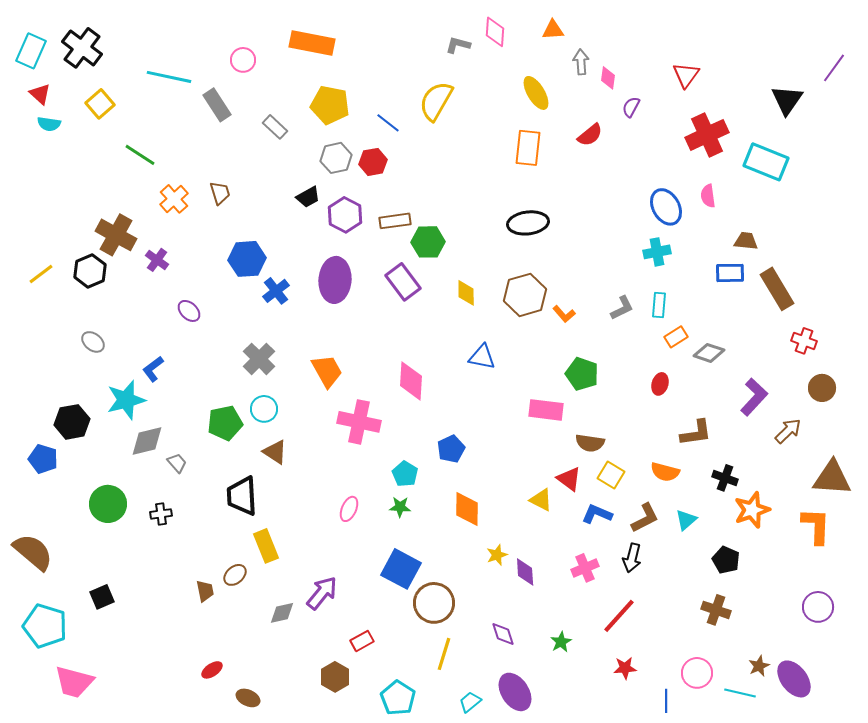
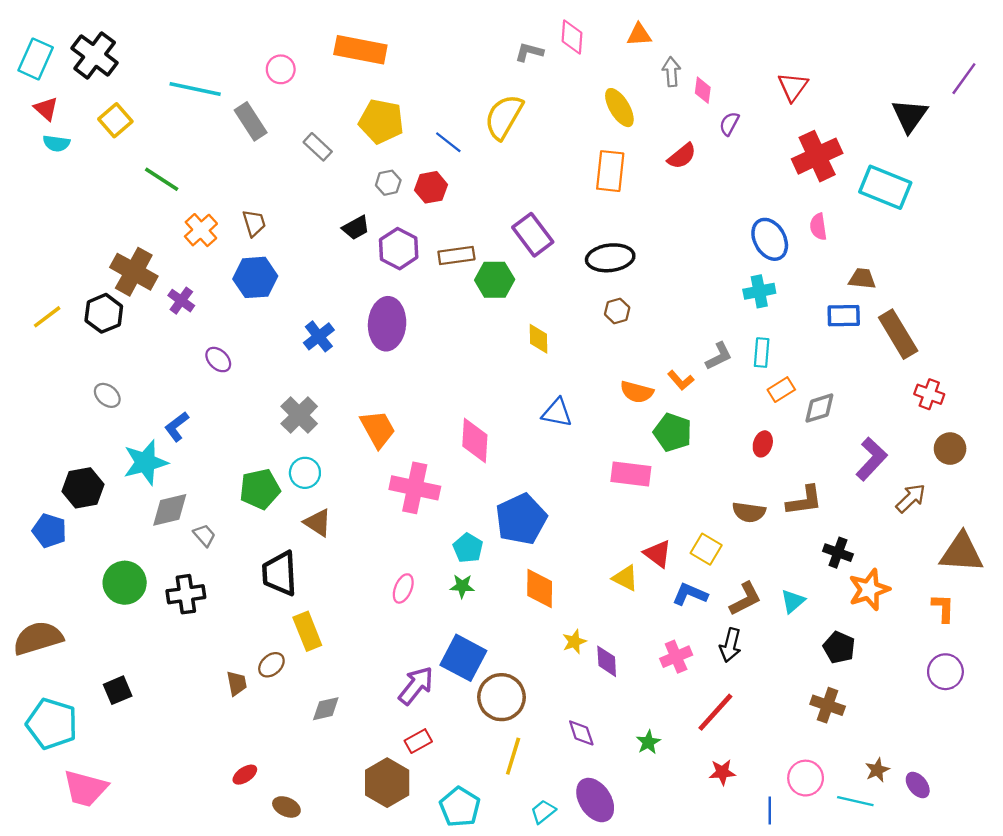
gray hexagon: (336, 158) -> (388, 183), size x0.7
blue hexagon: (247, 259) -> (255, 277), moved
purple rectangle: (403, 282) -> (533, 235), moved
brown hexagon: (525, 295) -> (617, 311), moved, size x0.5
orange L-shape: (564, 314) -> (681, 380), moved
gray diamond: (709, 353) -> (819, 408), turned -36
brown semicircle: (590, 443) -> (749, 512), moved
blue pentagon: (451, 449) -> (521, 519), size x1.6
orange semicircle: (665, 472) -> (637, 392), moved
black cross: (161, 514) -> (186, 594), size x1.5
orange L-shape: (816, 526) -> (943, 608), size x0.7
brown semicircle: (33, 552) -> (38, 638), turned -57
purple arrow: (322, 593) -> (416, 686), moved
purple circle: (818, 607) -> (945, 672), moved
brown hexagon: (335, 677) -> (387, 783), size x1.4
purple ellipse: (794, 679) -> (918, 785), size x0.6

